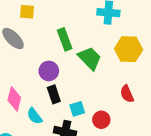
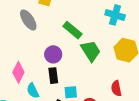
green rectangle: (65, 39) -> (73, 30), turned -42

